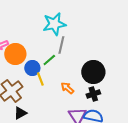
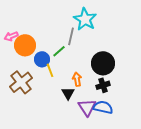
cyan star: (54, 24) -> (85, 19), moved, turned -30
orange arrow: (67, 88) -> (77, 79), turned 40
black triangle: (20, 113) -> (68, 93), moved, turned -32

